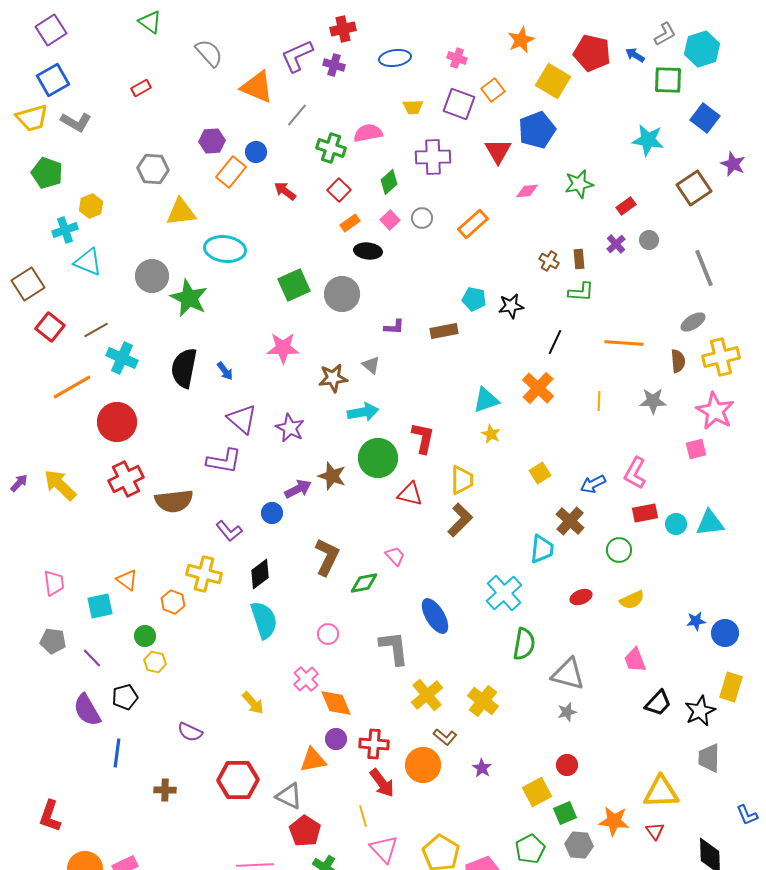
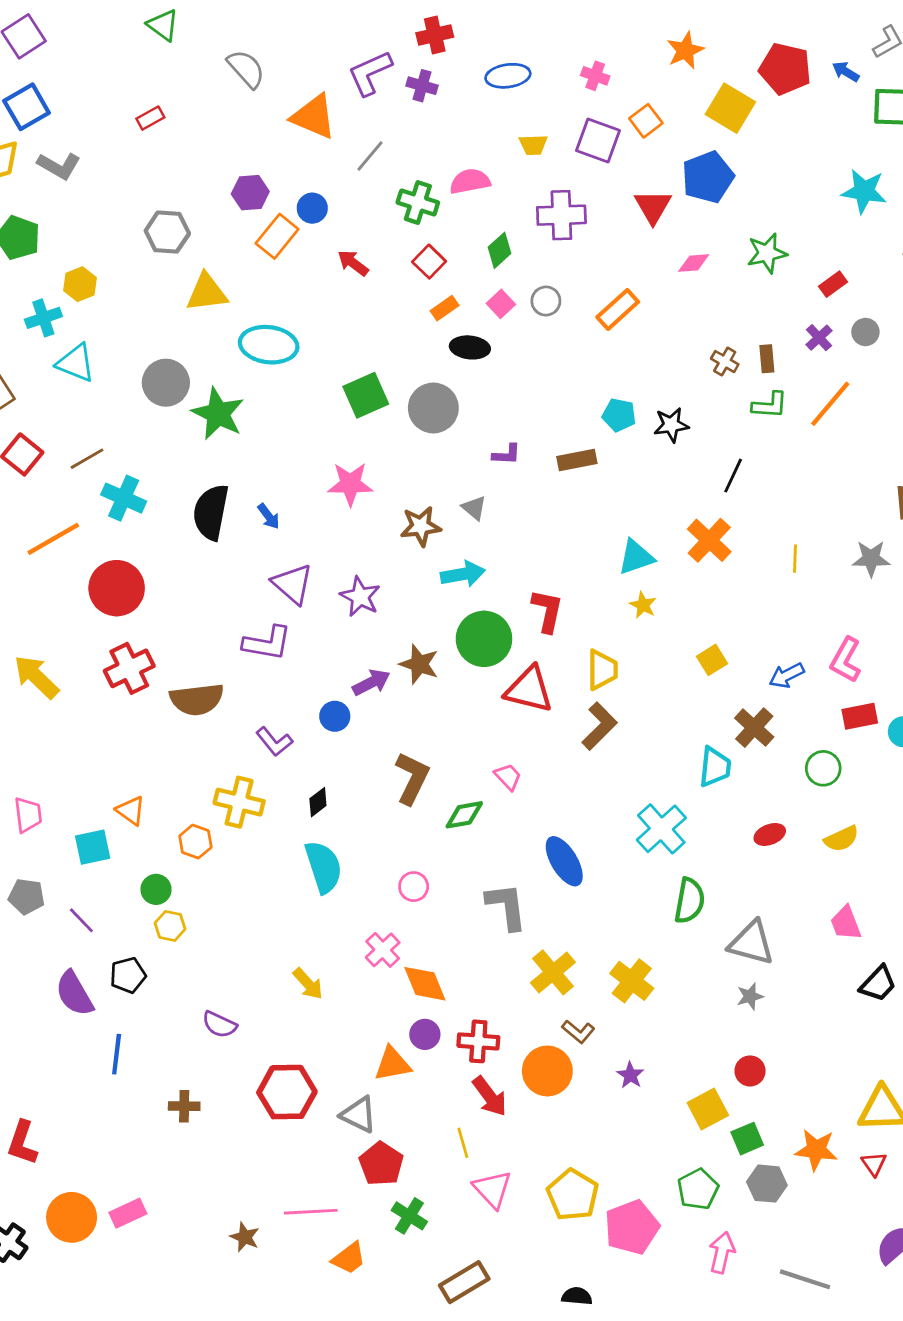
orange line: (624, 343) -> (830, 404), moved, turned -54
red triangle: (410, 494) -> (529, 690), size x1.4
black diamond: (260, 574) -> (318, 802), size x0.7

